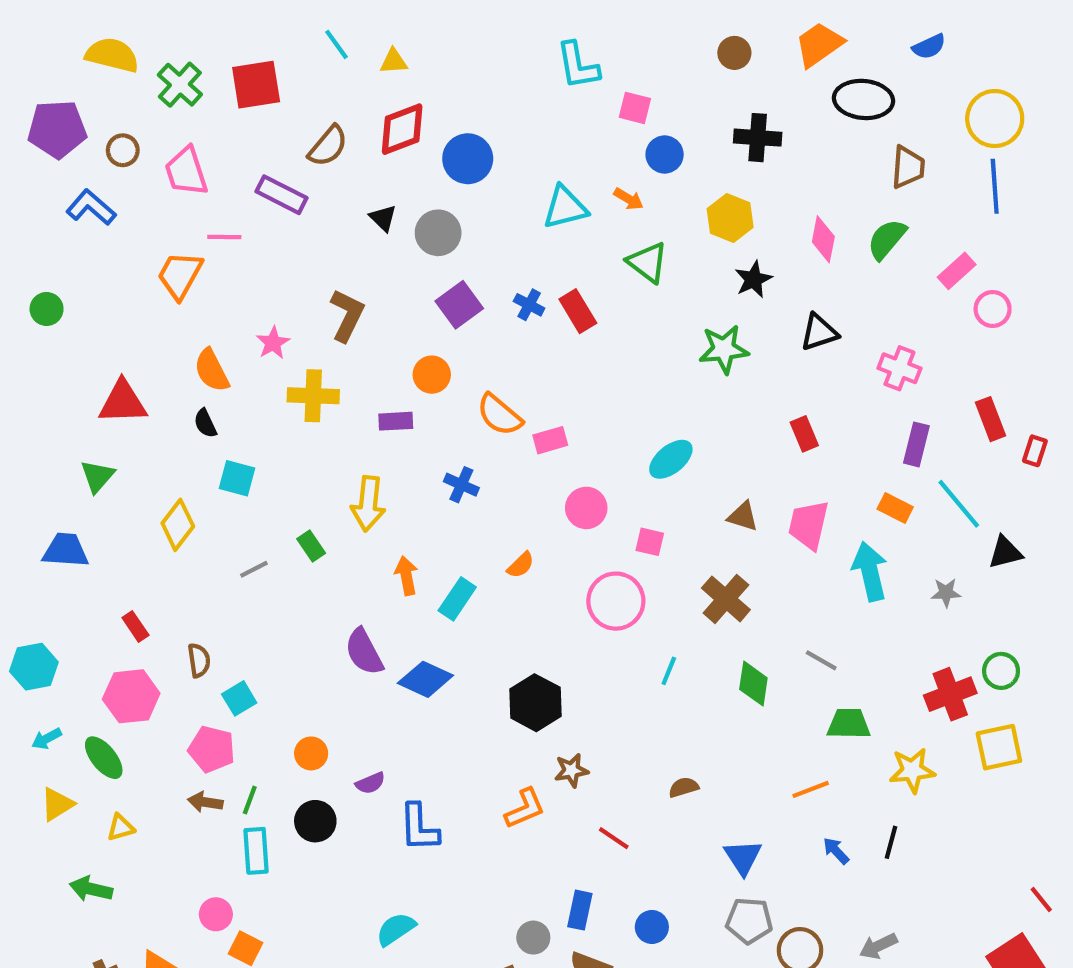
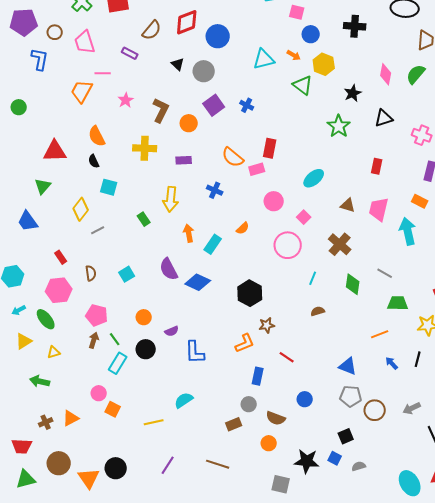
purple rectangle: (281, 195) -> (130, 53), size x0.7
blue L-shape: (91, 207) -> (40, 59), turned 60
yellow hexagon: (730, 218) -> (324, 64), moved
red rectangle: (578, 311) -> (270, 148), moved, turned 42
pink star: (273, 343) -> (126, 100), moved
green star: (724, 349) -> (339, 126), turned -30
orange circle: (432, 375) -> (189, 123), moved
red rectangle: (804, 434) -> (377, 166), turned 35
pink square: (650, 542) -> (304, 217), turned 32
blue trapezoid: (66, 550) -> (28, 221), turned -130
gray line: (254, 569) -> (98, 230), moved
cyan square: (239, 698) -> (127, 274), moved
brown semicircle: (684, 787) -> (318, 311), moved
green line: (250, 800) -> (115, 339), turned -56
brown arrow: (205, 802) -> (94, 340), turned 98
cyan rectangle: (256, 851) -> (118, 363), turned 35
blue triangle: (743, 857) -> (348, 366), turned -36
blue rectangle: (580, 910) -> (258, 376), moved

